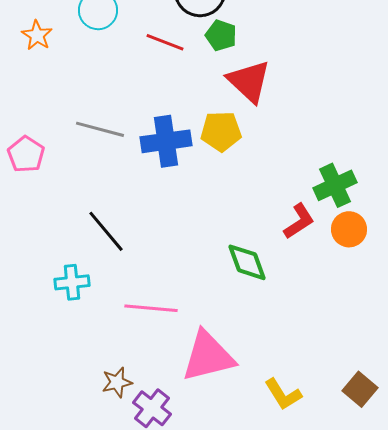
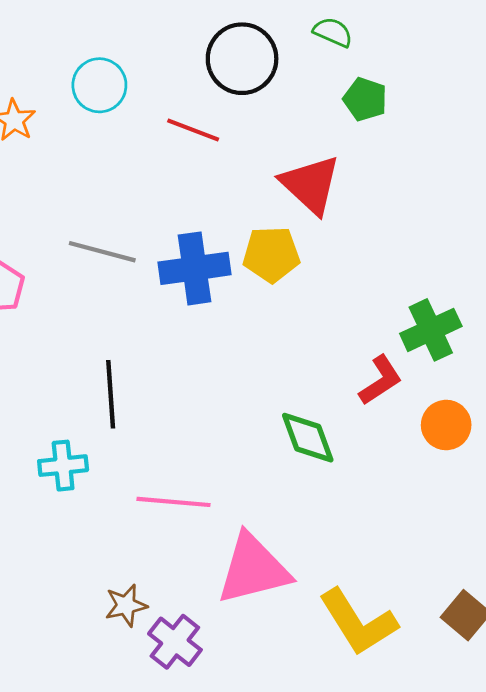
green pentagon: (221, 35) -> (365, 99), moved
orange circle: (349, 229) -> (446, 425), moved
black line: (106, 231) -> (111, 394), turned 36
yellow L-shape: (283, 394) -> (358, 622), size x1.5

